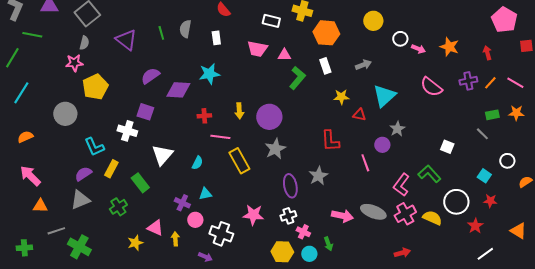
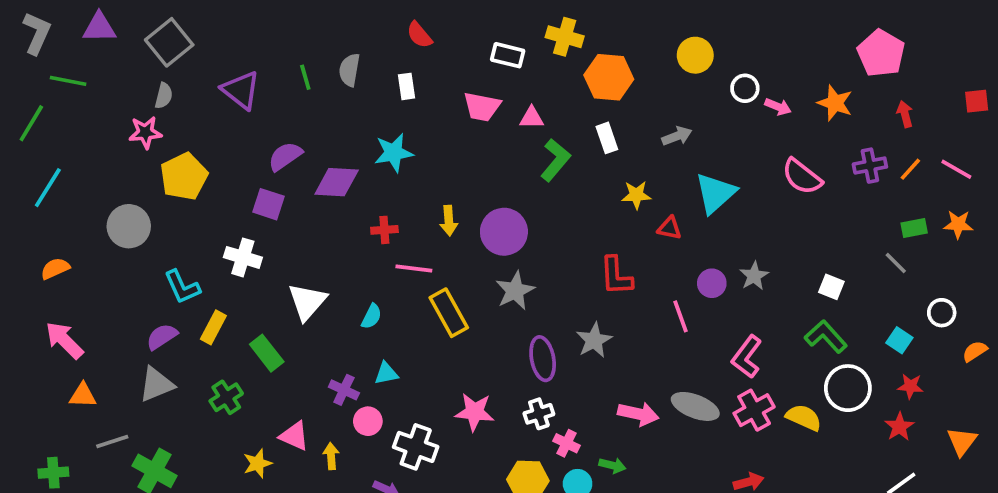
pink pentagon: (504, 20) -> (881, 53), moved
purple square: (145, 112) -> (269, 204), moved
gray star: (397, 129) -> (754, 276), moved
green L-shape: (429, 174) -> (826, 337), moved
red star: (475, 226) -> (899, 427), moved
orange triangle: (518, 231) -> (962, 441), turned 36
green arrow: (328, 244) -> (612, 465), turned -56

